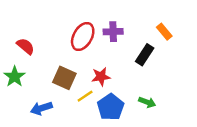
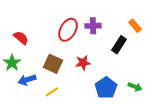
yellow line: (85, 96) -> (52, 92), moved
green arrow: (147, 102) -> (135, 87), moved
blue pentagon: (111, 107) -> (106, 88), moved
blue arrow: (41, 108) -> (27, 80), moved

